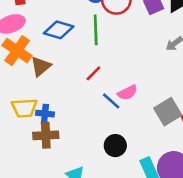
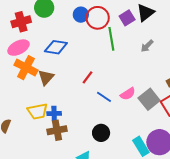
green line: (96, 30) -> (111, 39), moved
pink semicircle: (127, 93) -> (128, 94), moved
black circle: (115, 146) -> (101, 133), moved

